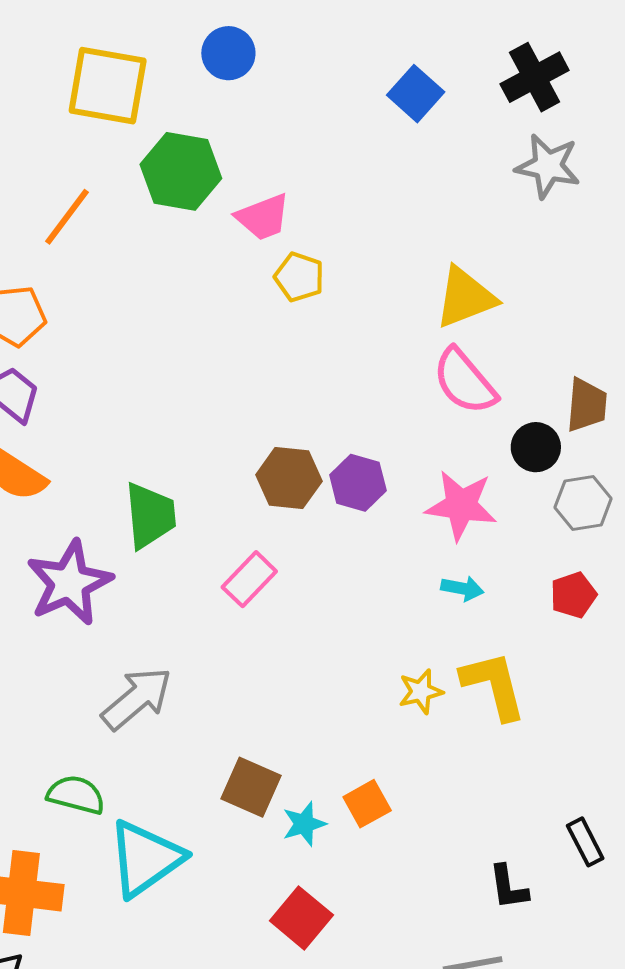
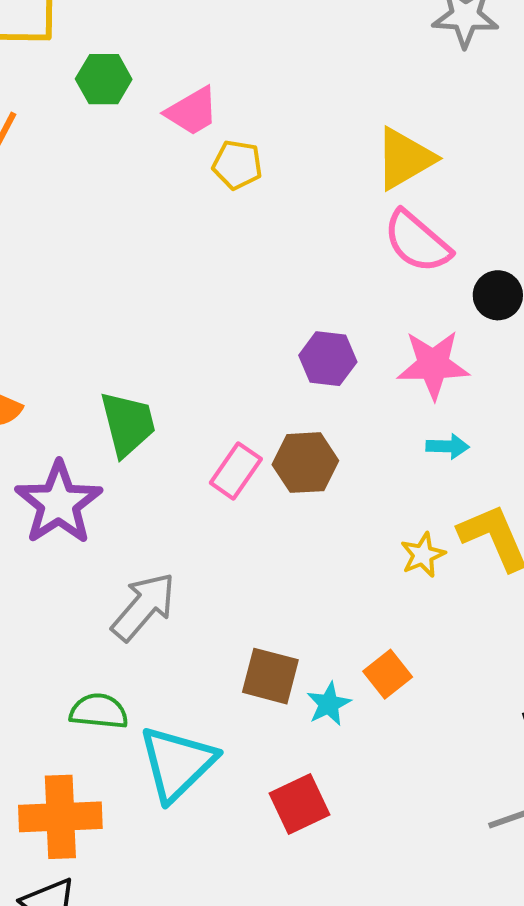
green hexagon: (181, 171) -> (104, 79), size x0.7
brown hexagon: (289, 478) -> (305, 463), moved
red square: (301, 918) -> (299, 804), moved, turned 34

